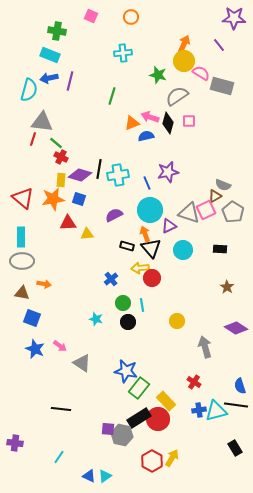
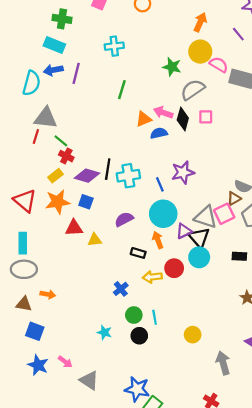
orange arrow: (184, 44) -> (200, 22), moved
cyan cross: (123, 53) -> (114, 46), moved
yellow rectangle: (61, 180) -> (55, 176), moved, turned 48
black triangle: (151, 248) -> (199, 238), moved
red circle: (152, 278) -> (174, 268), moved

